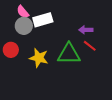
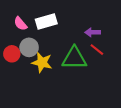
pink semicircle: (23, 12) -> (20, 24), moved
gray circle: (24, 26) -> (29, 47), moved

